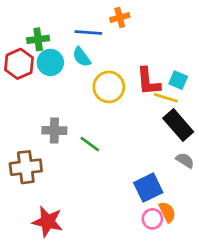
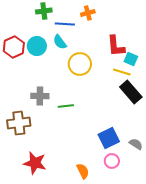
green cross: (38, 39) -> (44, 11), moved
red L-shape: (148, 81) -> (116, 46), moved
green line: (90, 144) -> (66, 106), turned -42
gray semicircle: (185, 160) -> (136, 144), moved
orange semicircle: (167, 212) -> (83, 171), moved

